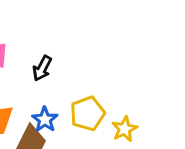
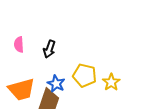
yellow pentagon: (88, 114) -> (85, 75), turned -30

